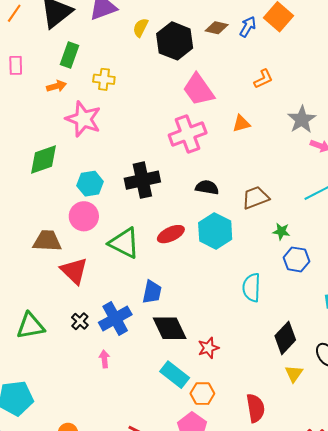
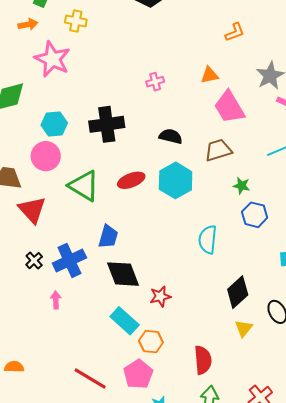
pink trapezoid: (198, 90) -> (229, 107), moved
pink cross: (188, 134) -> (155, 82), size x0.5

